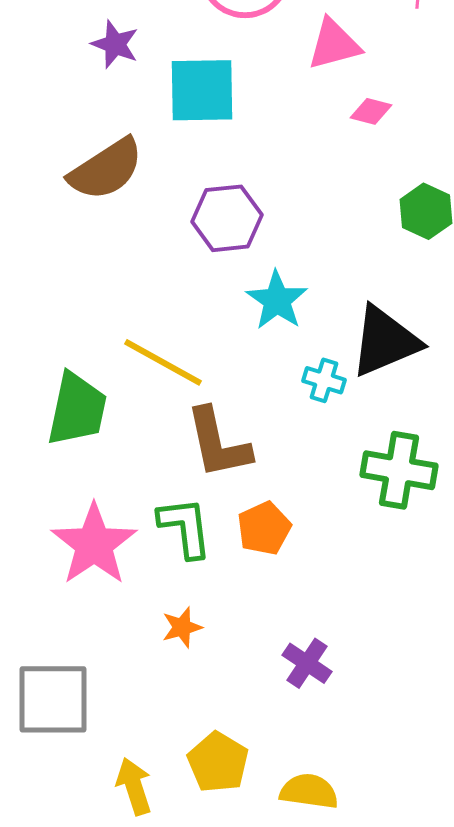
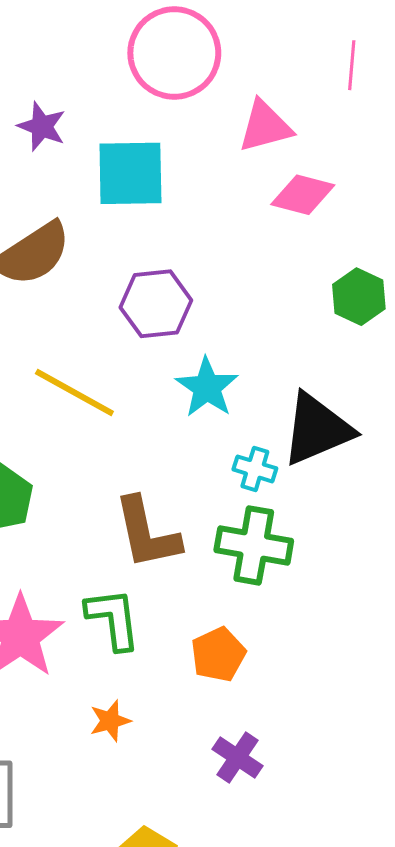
pink diamond: (371, 111) -> (303, 195), size x1.5
yellow line: (163, 362) -> (74, 393), moved
green cross: (399, 470) -> (254, 545), moved
orange pentagon: (264, 528) -> (218, 655), moved

